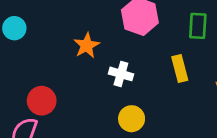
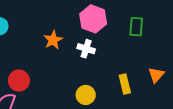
yellow rectangle: (180, 68) -> (125, 84), moved
white cross: (121, 74) -> (86, 49), moved

